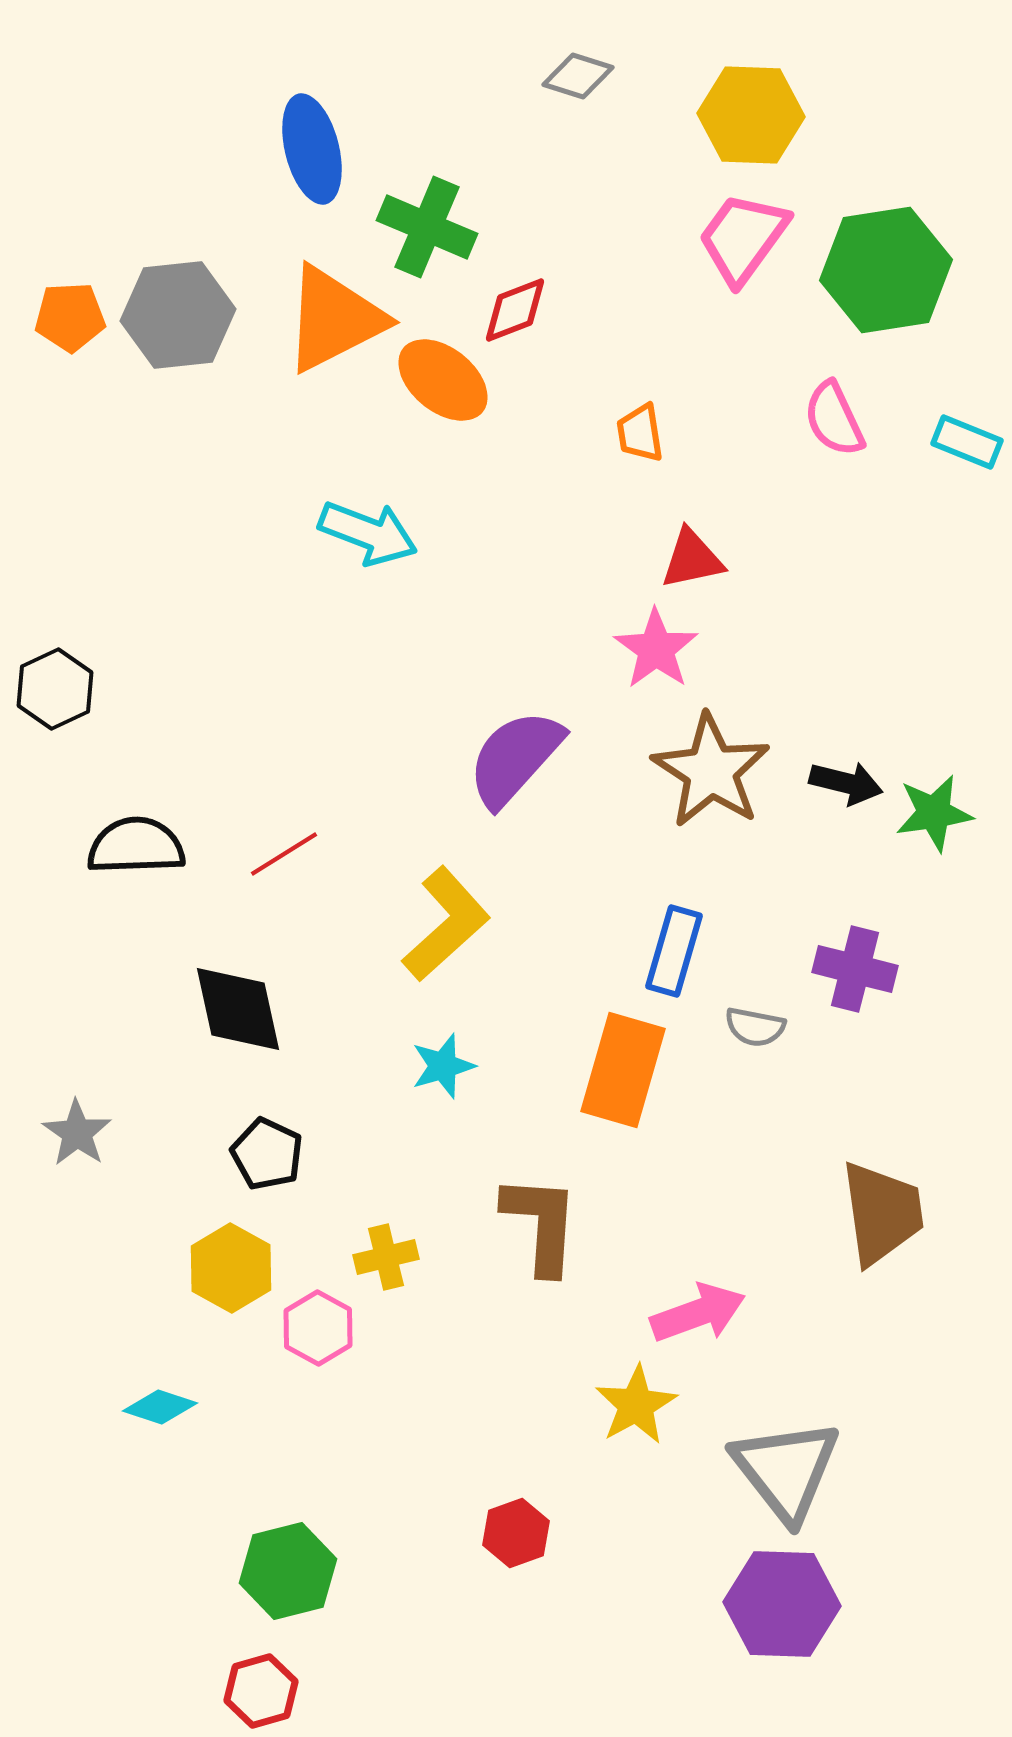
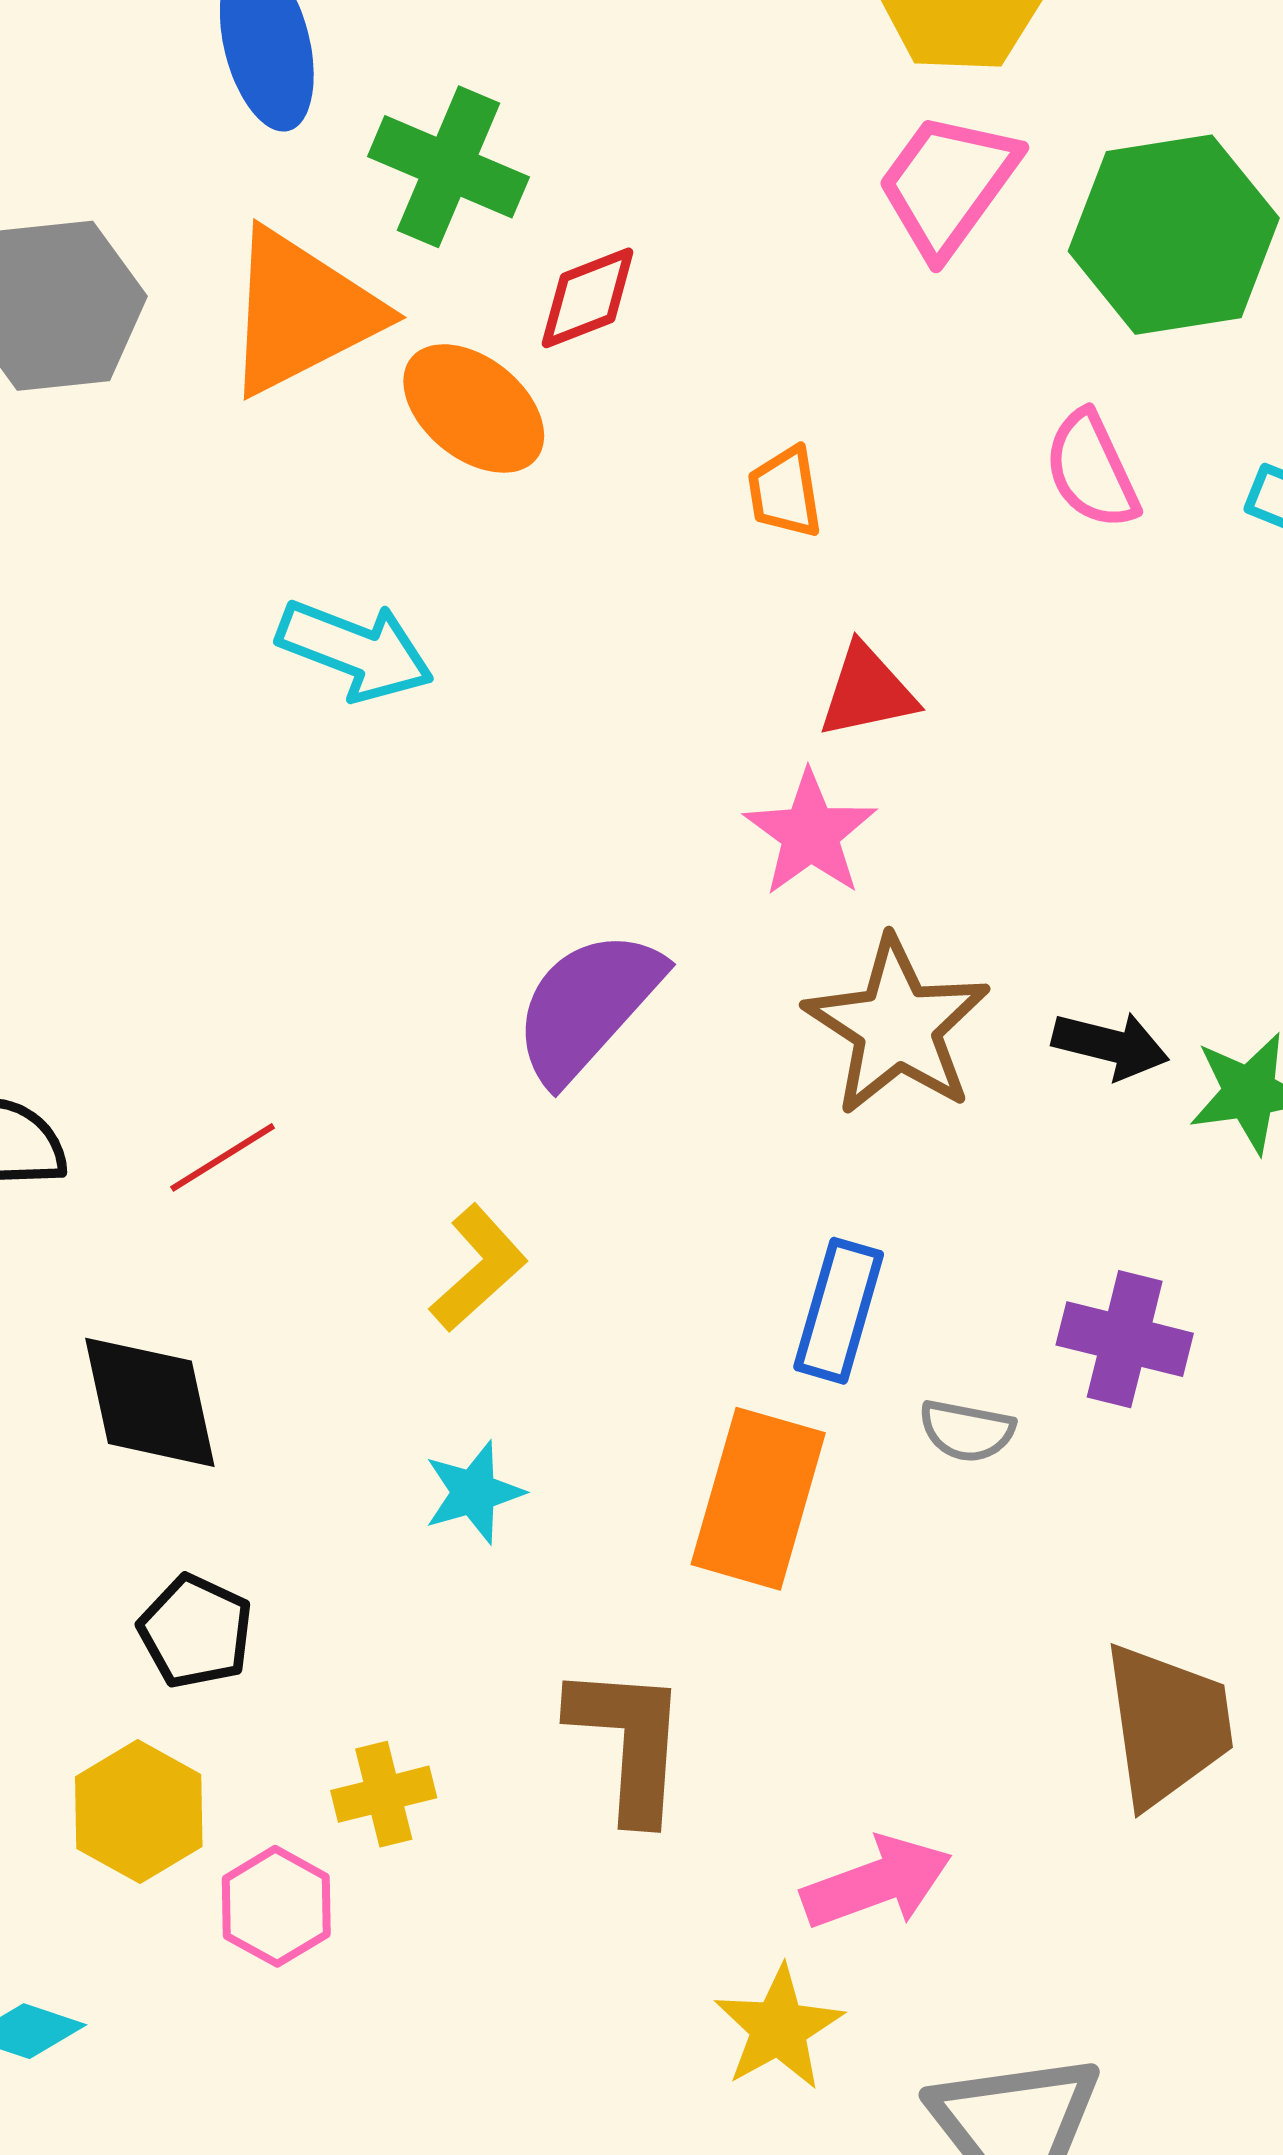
yellow L-shape: (446, 924) -> (478, 1268), size x0.7

